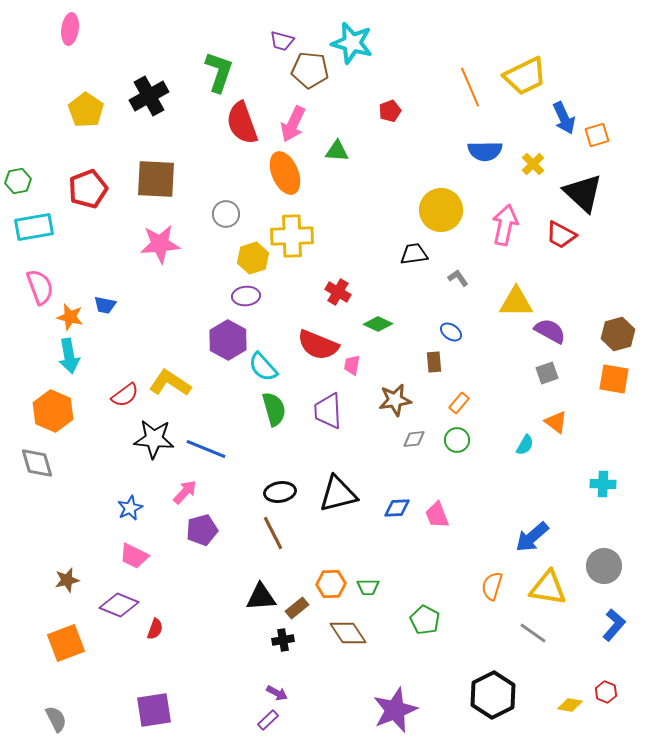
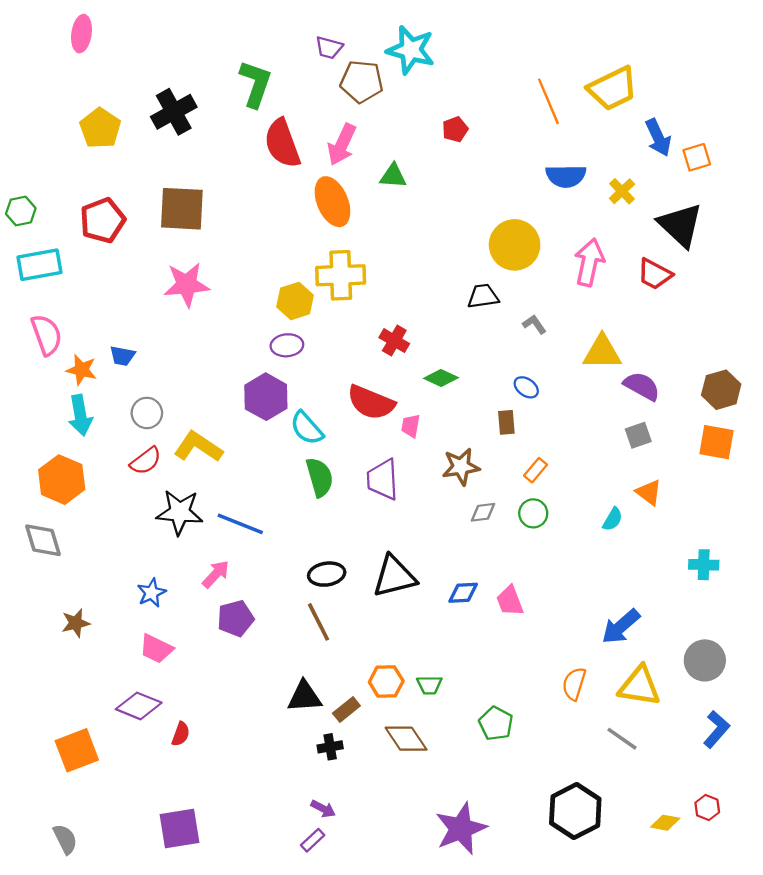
gray circle: (226, 214) -> (147, 413), moved
brown star: (67, 580) -> (76, 623), moved

